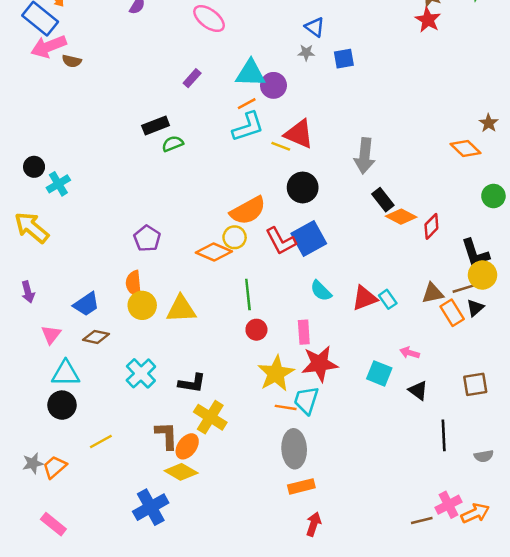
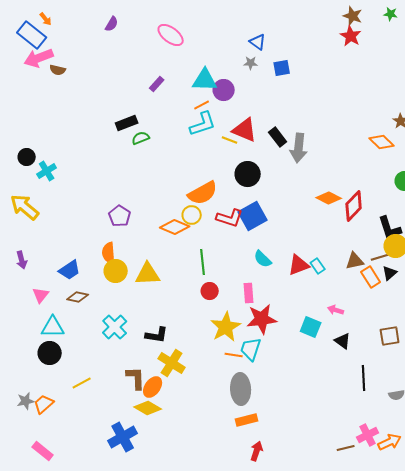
black rectangle: (383, 200) -> (278, 137), moved
red diamond: (431, 226) -> (354, 206), size x1.4
red L-shape: (281, 241) -> (230, 218), turned -44

